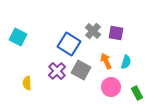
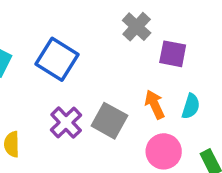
gray cross: (93, 31) -> (137, 27), moved
blue square: (69, 44) -> (57, 59), moved

